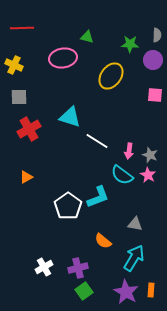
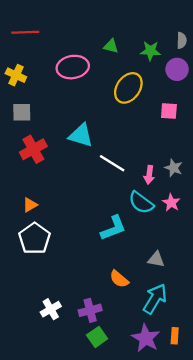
green triangle: (87, 37) -> (111, 46), moved
pink square: (155, 95) -> (169, 111), moved
gray star: (150, 155) -> (174, 168), moved
white pentagon: (68, 206) -> (35, 239), moved

